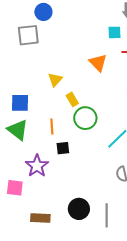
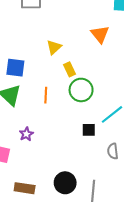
black square: (63, 148) -> (89, 130), moved
purple star: (37, 166) -> (26, 134), size x0.6

